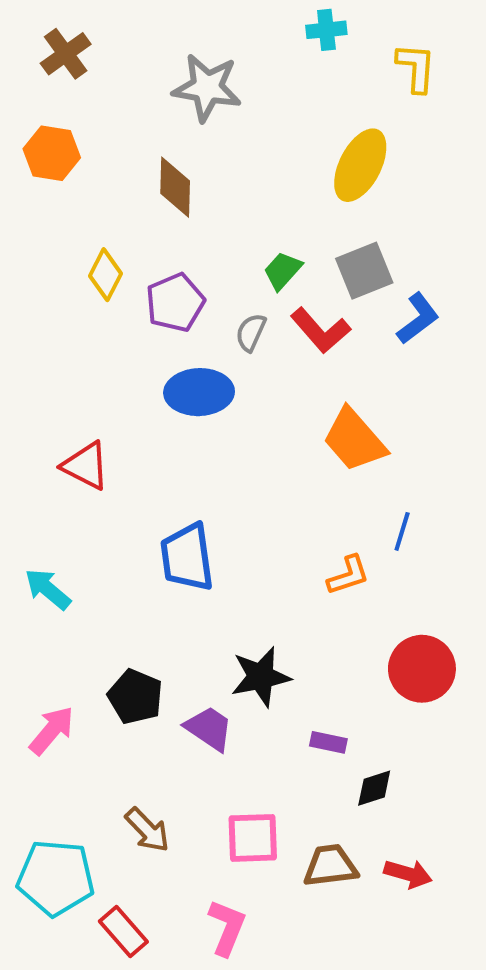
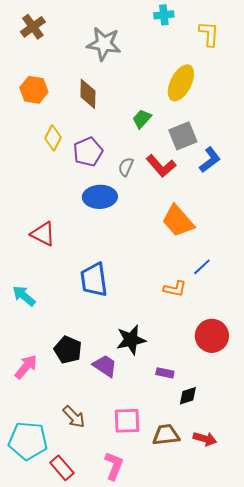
orange hexagon: (52, 153) -> (34, 90), moved
green trapezoid: (283, 271) -> (142, 119), moved
blue line: (402, 531) -> (202, 267), turned 30
orange L-shape: (348, 575) -> (175, 289), turned 30

